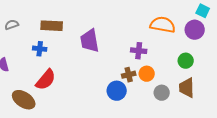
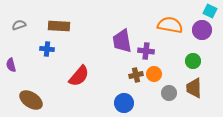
purple trapezoid: (90, 41) -> (122, 41), moved
red semicircle: (46, 80) -> (79, 76), moved
blue circle: (117, 91) -> (124, 103), moved

